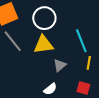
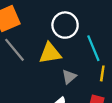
white circle: (44, 18) -> (65, 25), moved

